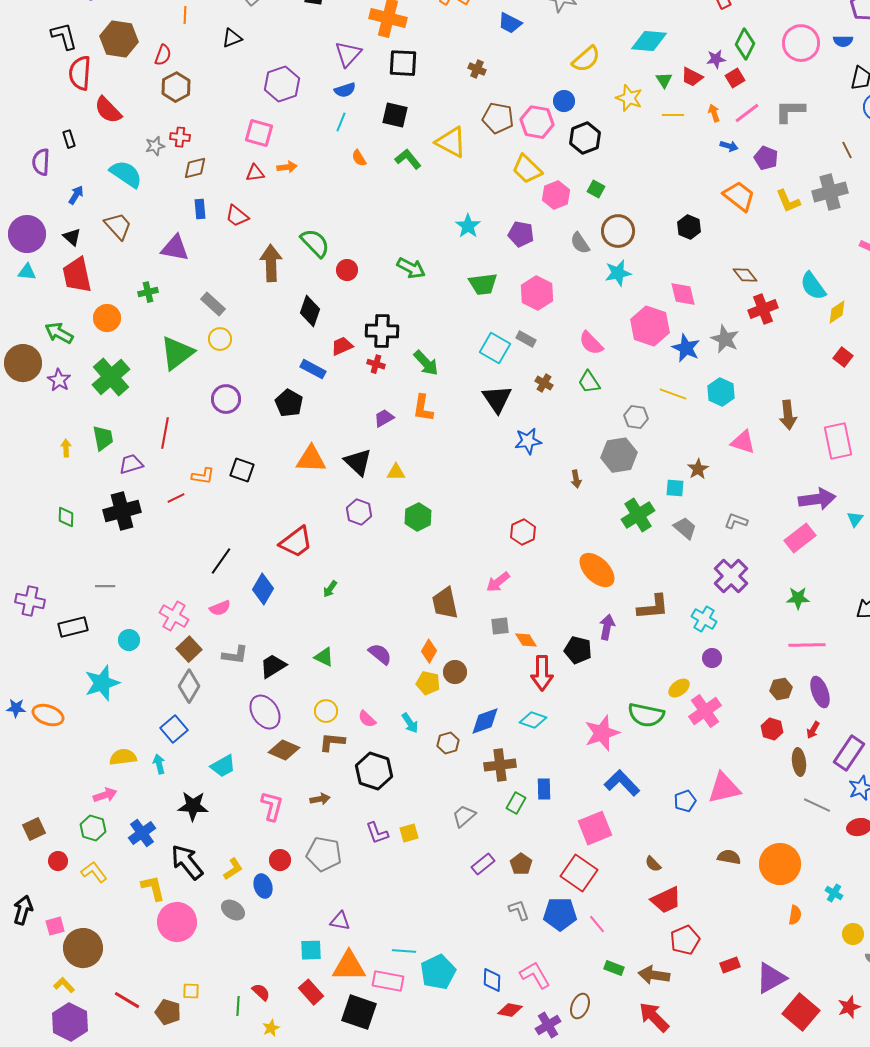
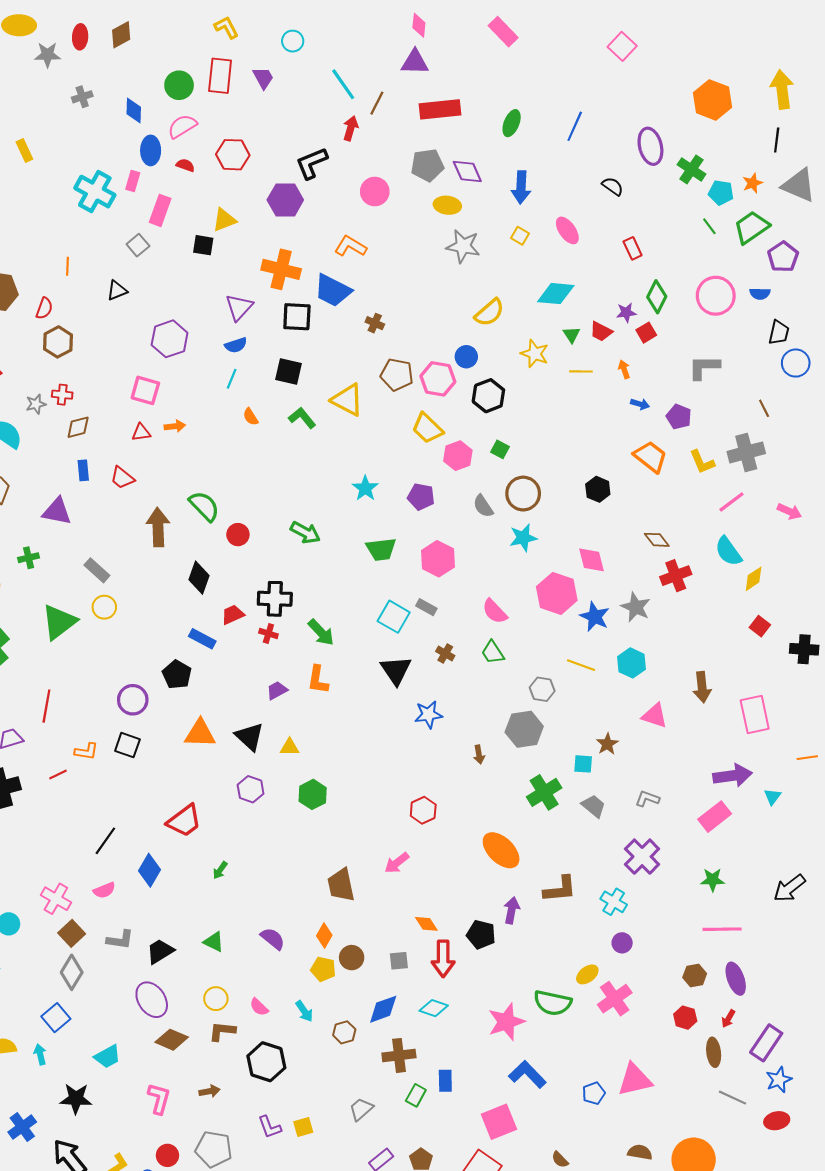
blue trapezoid: (510, 23) -> (333, 290), moved, size x1.5
pink line: (747, 113) -> (731, 502), moved
purple circle: (226, 399) -> (133, 700), moved
gray square: (500, 626) -> (399, 961), moved

